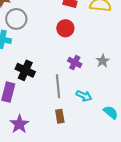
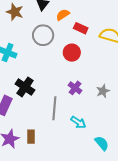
gray circle: (16, 19) -> (43, 35), moved
brown rectangle: (60, 116) -> (31, 137), moved

